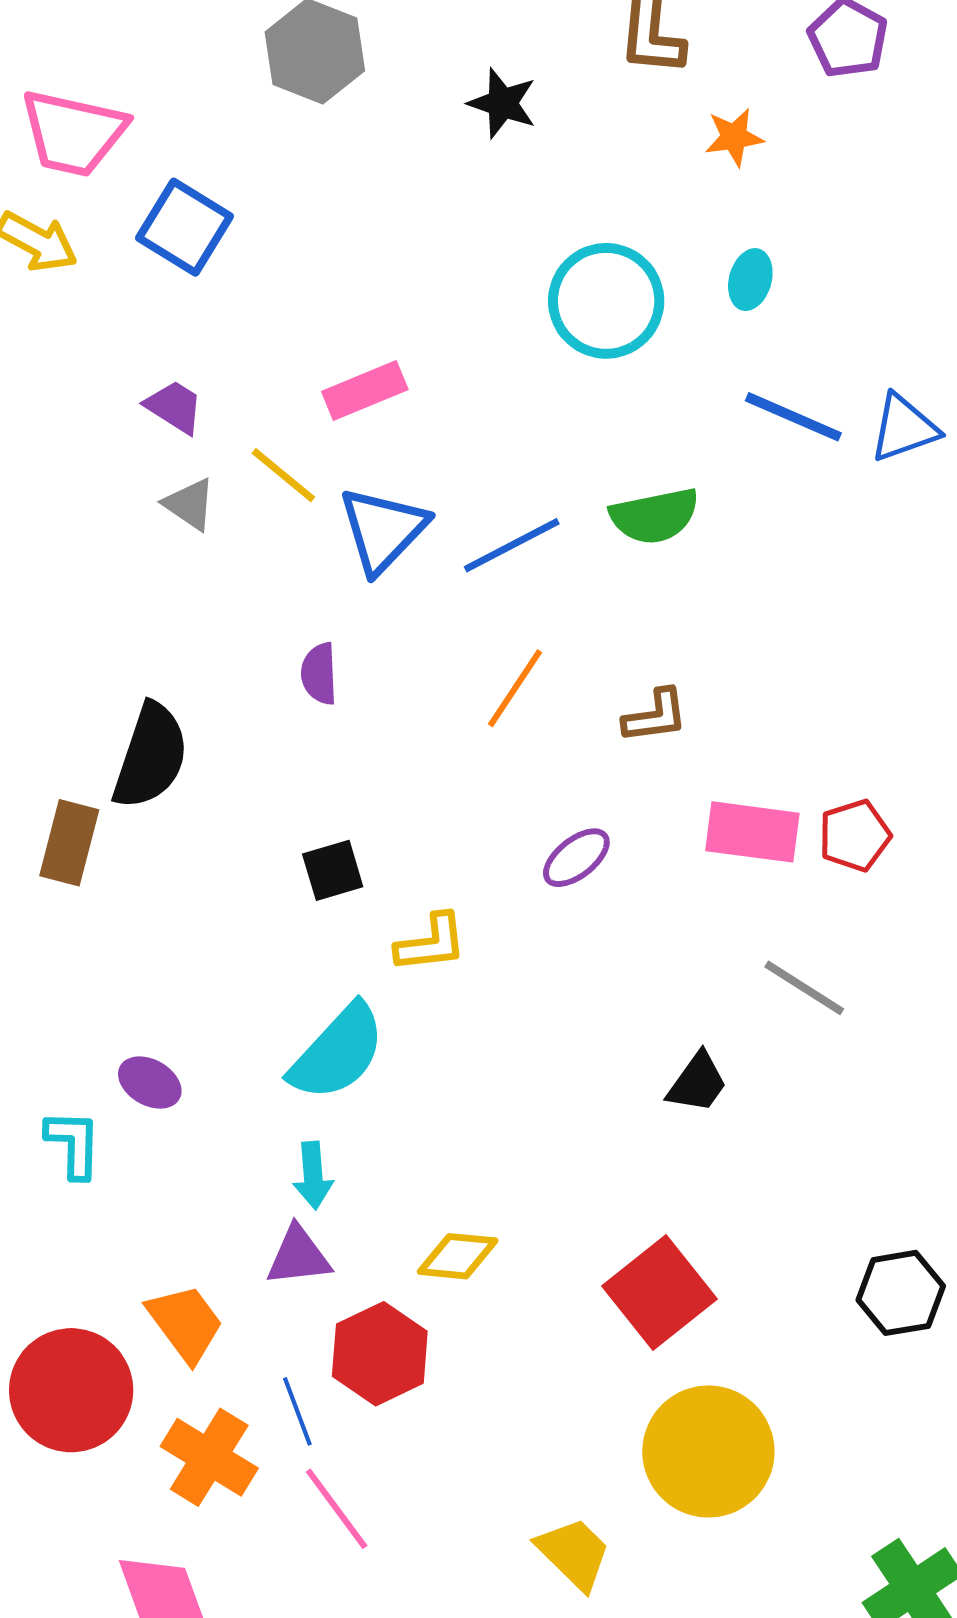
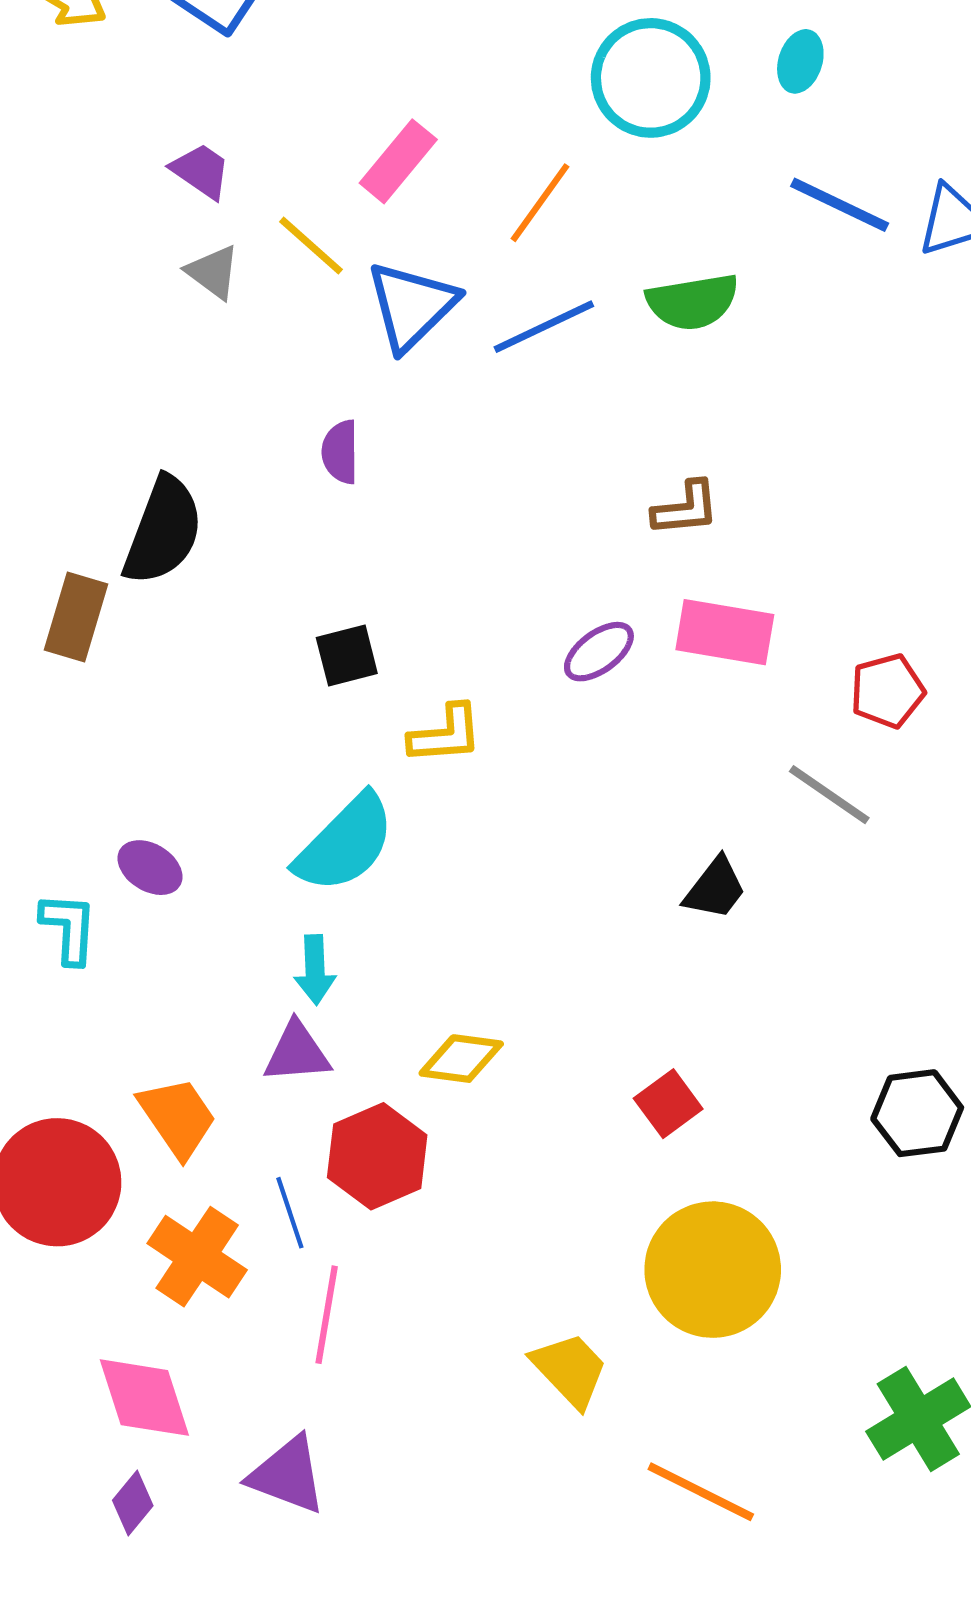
pink rectangle: (365, 390) -> (398, 161), turned -30
orange line: (515, 688) -> (540, 203), moved
pink rectangle: (752, 832) -> (725, 632), moved
red pentagon: (855, 836) -> (887, 691), moved
red square: (659, 1292) -> (668, 1104), size x0.6
pink line: (337, 1509) -> (327, 1315), turned 44

